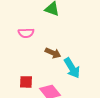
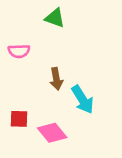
brown arrow: (53, 53) -> (56, 79), turned 56

